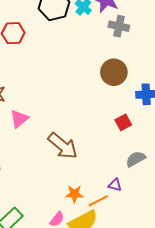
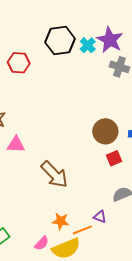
brown circle: (114, 72) -> (105, 131), moved
pink triangle: (19, 119) -> (16, 145), turned 36

